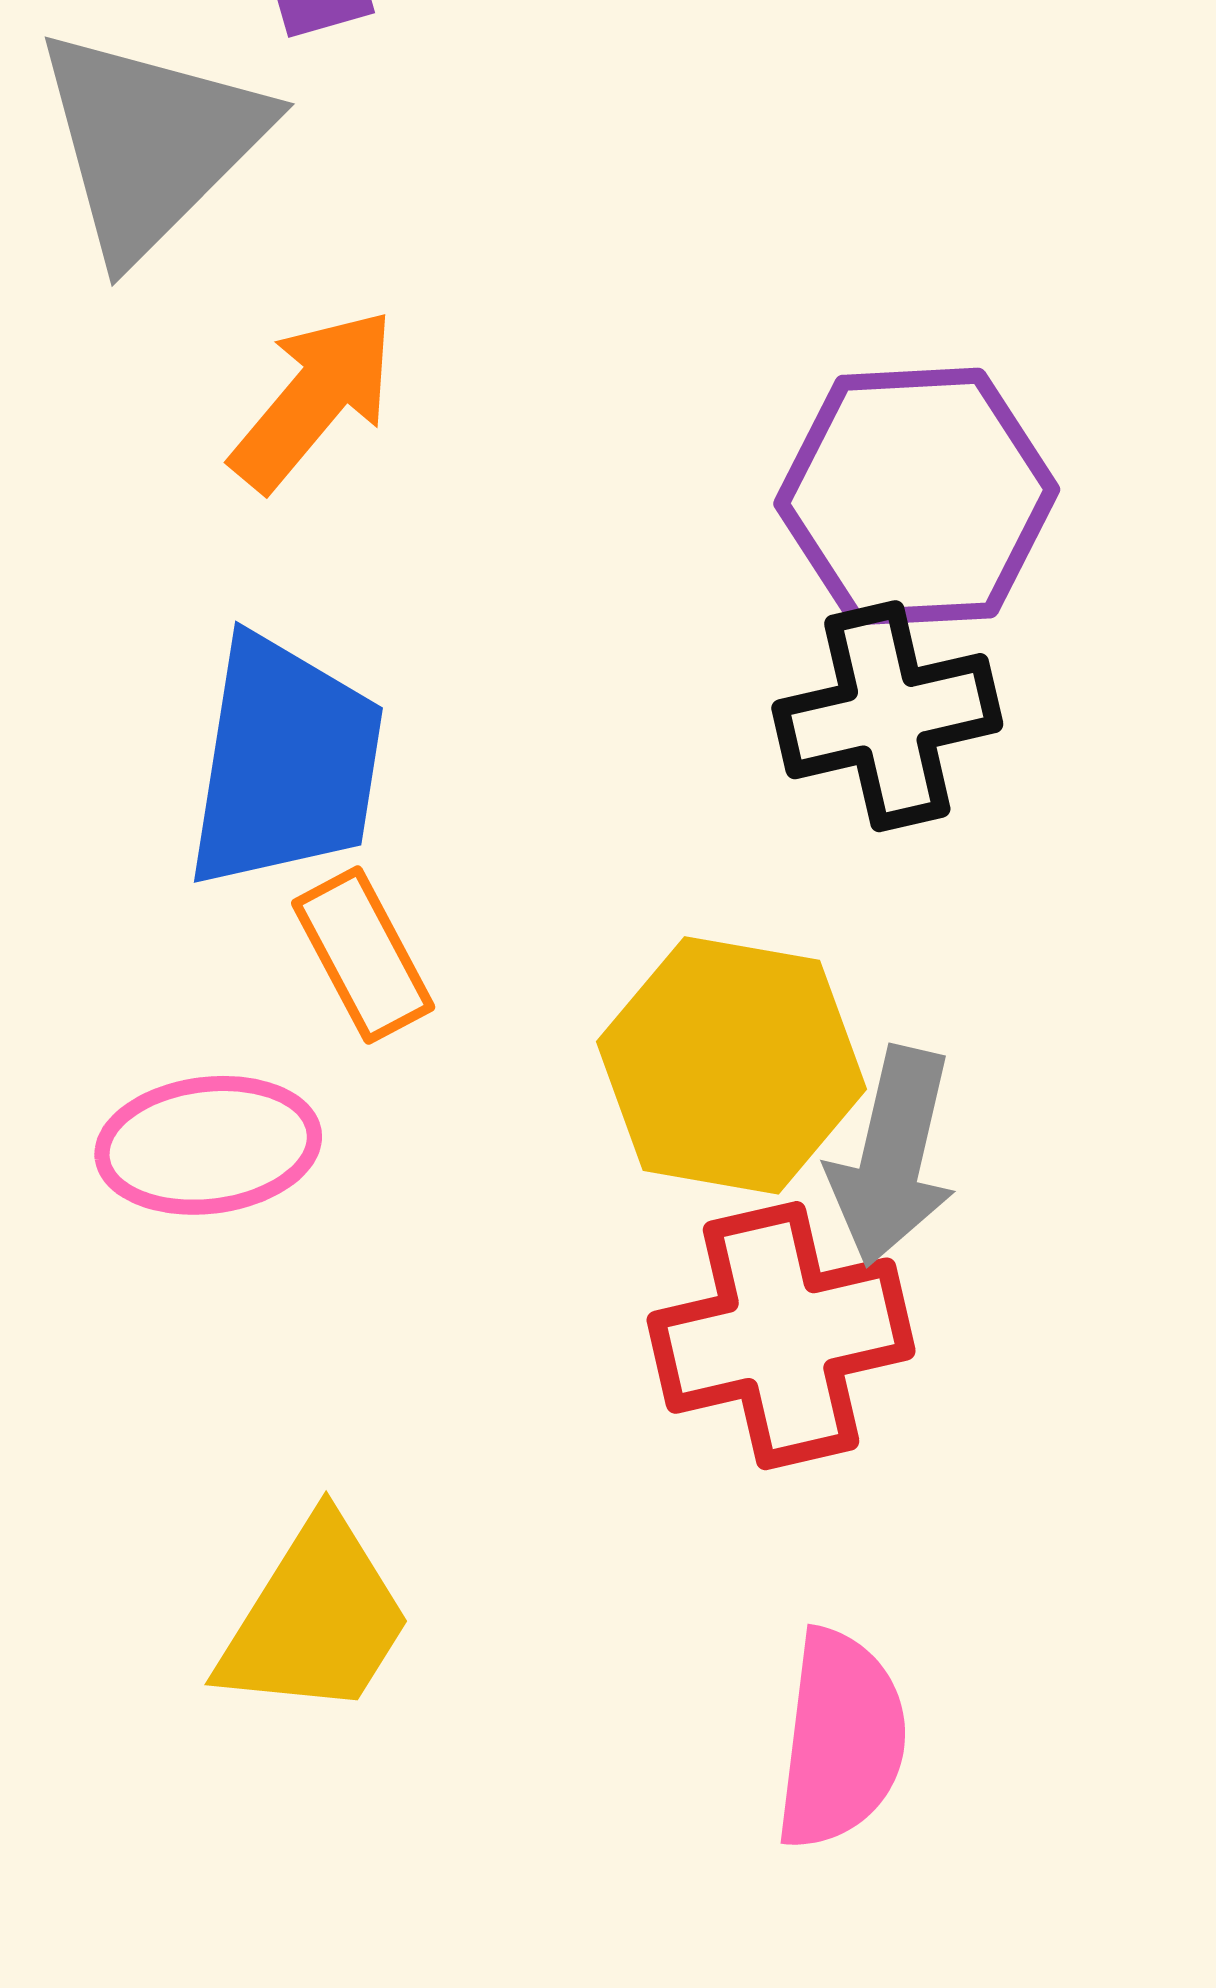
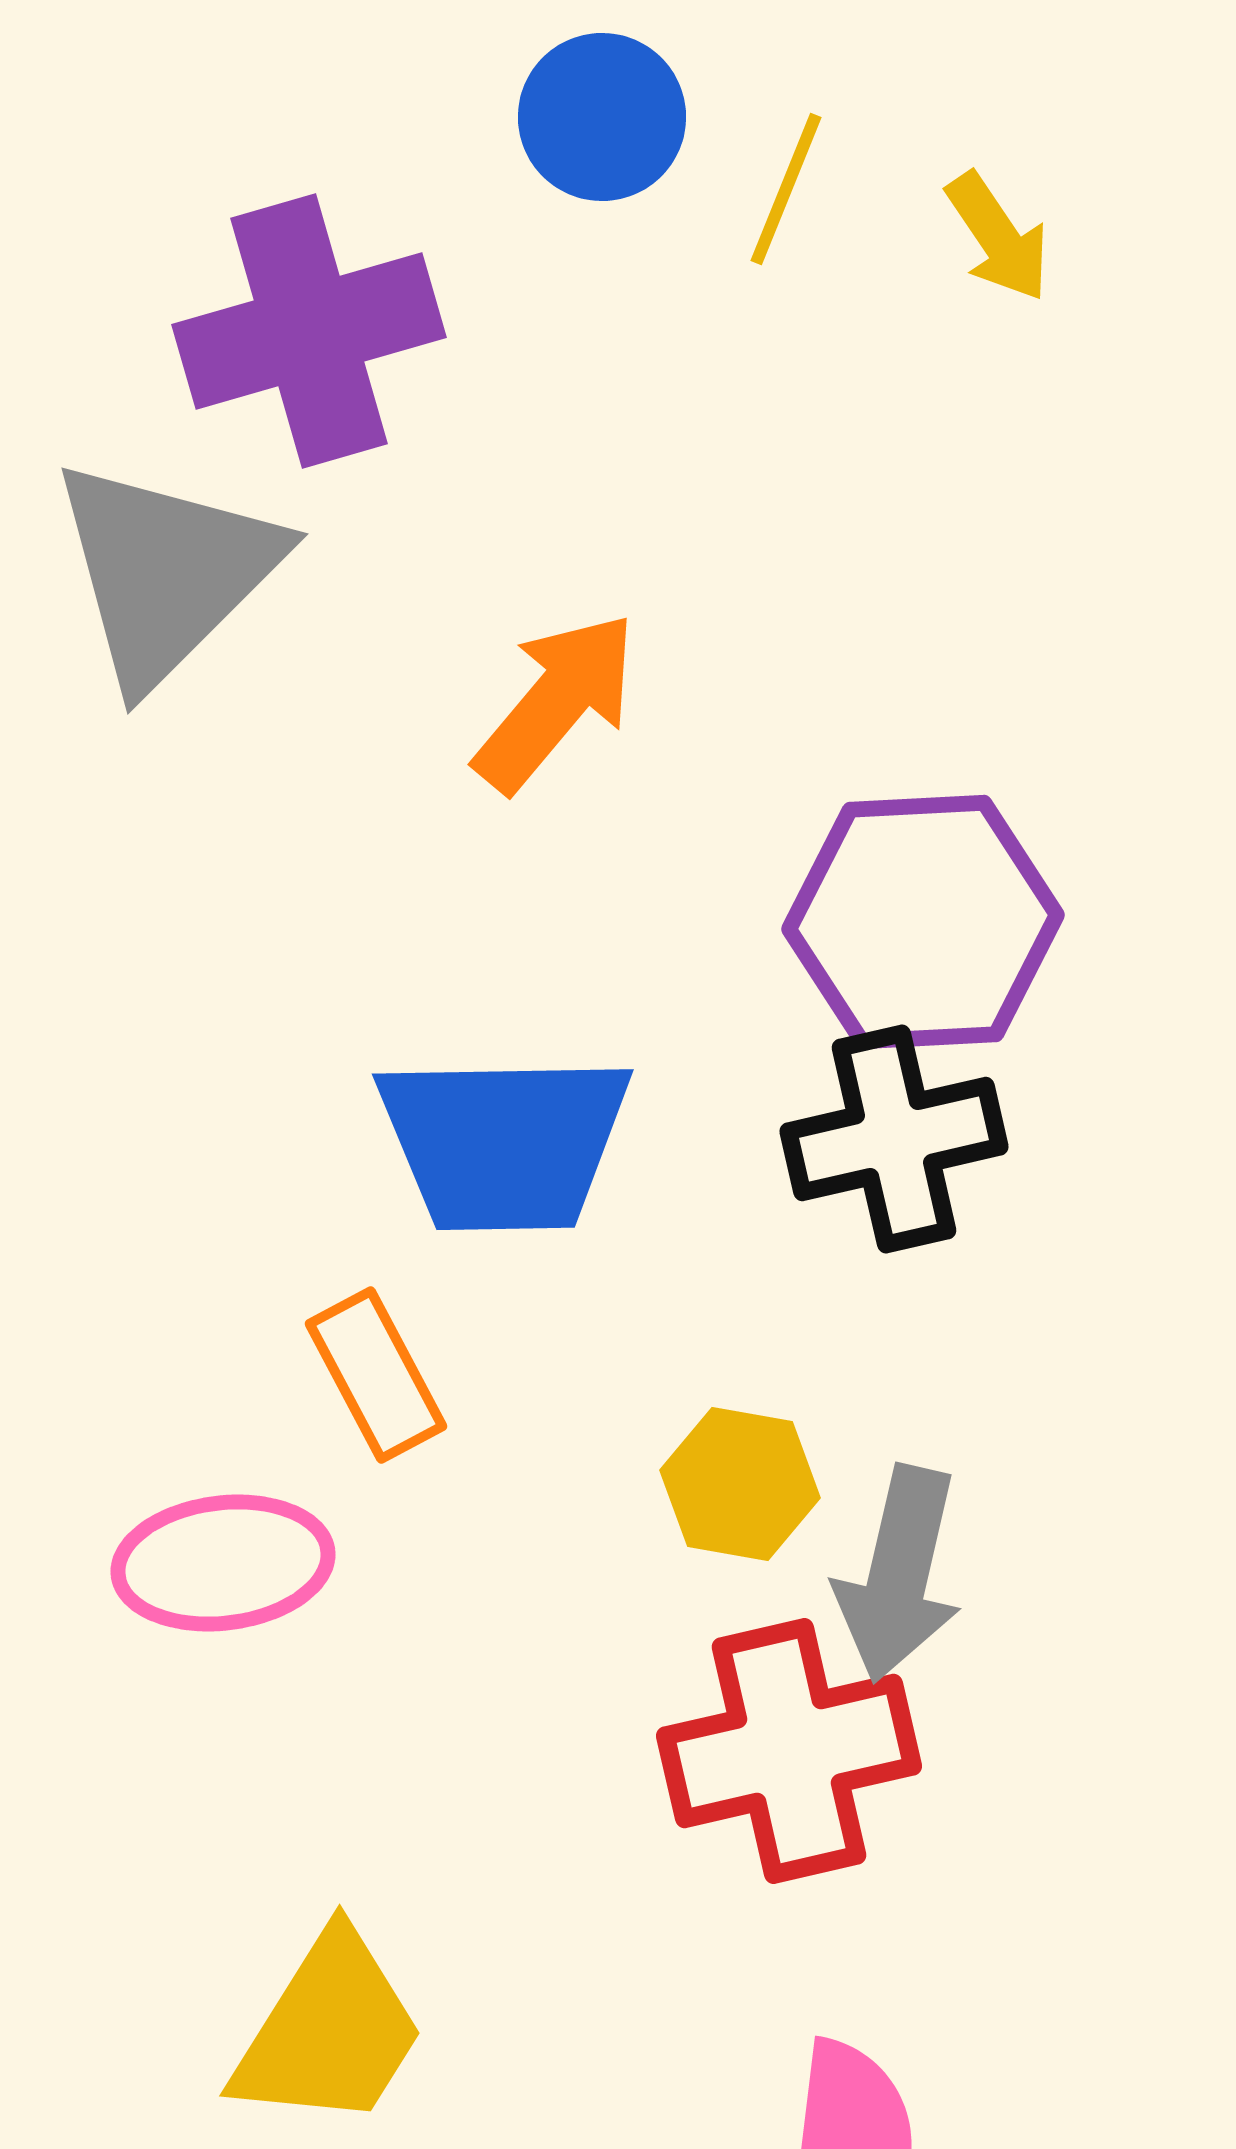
orange arrow: (313, 399) -> (556, 702), moved
blue trapezoid: (285, 763) -> (504, 1142), moved, turned 80
yellow hexagon: (731, 1065) -> (740, 1484), size x0.6

